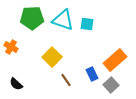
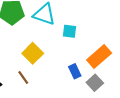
cyan square: (87, 24) -> (70, 31), moved
brown line: (66, 80) -> (23, 78), moved

